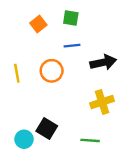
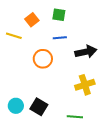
yellow line: (17, 73) -> (14, 36), moved, turned -63
cyan circle: (24, 139) -> (16, 106), moved

